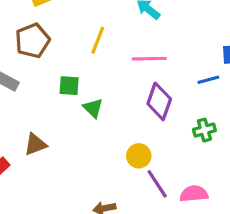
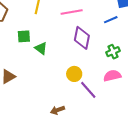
pink semicircle: (194, 194) -> (112, 76), moved

